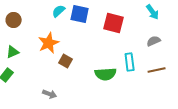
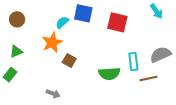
cyan semicircle: (59, 11) -> (62, 22), moved
gray semicircle: (154, 41) -> (160, 54), moved, size x1.5
brown line: (157, 70) -> (148, 79), moved

